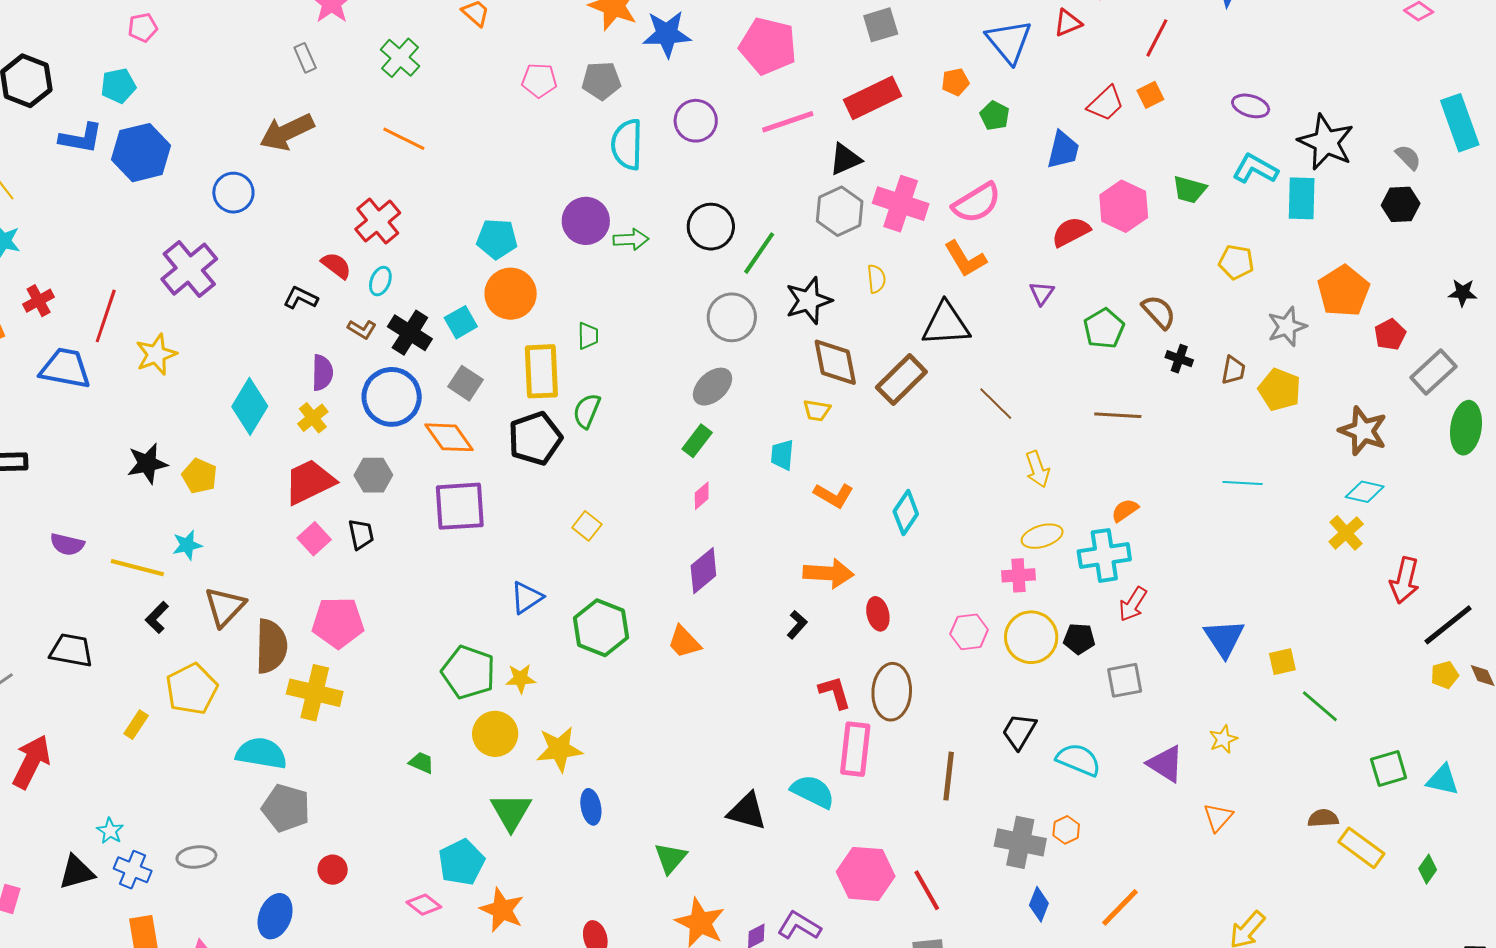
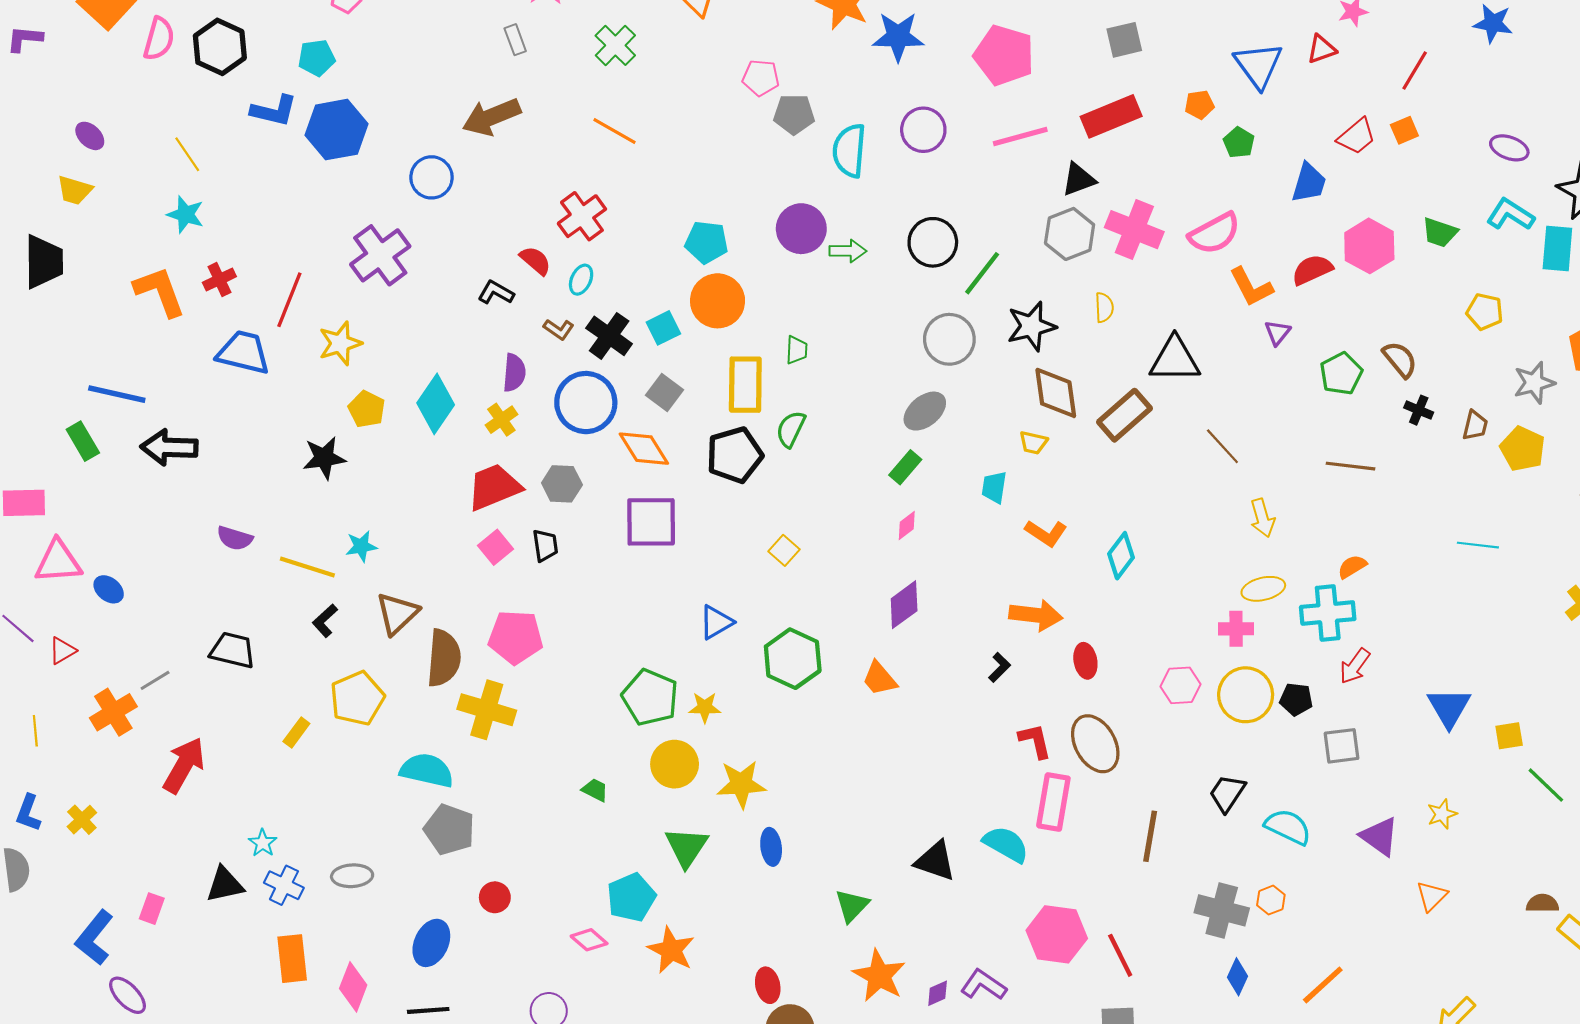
gray pentagon: (601, 81) -> (794, 114), moved
orange L-shape: (965, 259) -> (1251, 287), moved
yellow pentagon: (199, 476) -> (367, 409), moved
brown ellipse: (892, 692) -> (1095, 744), turned -36

